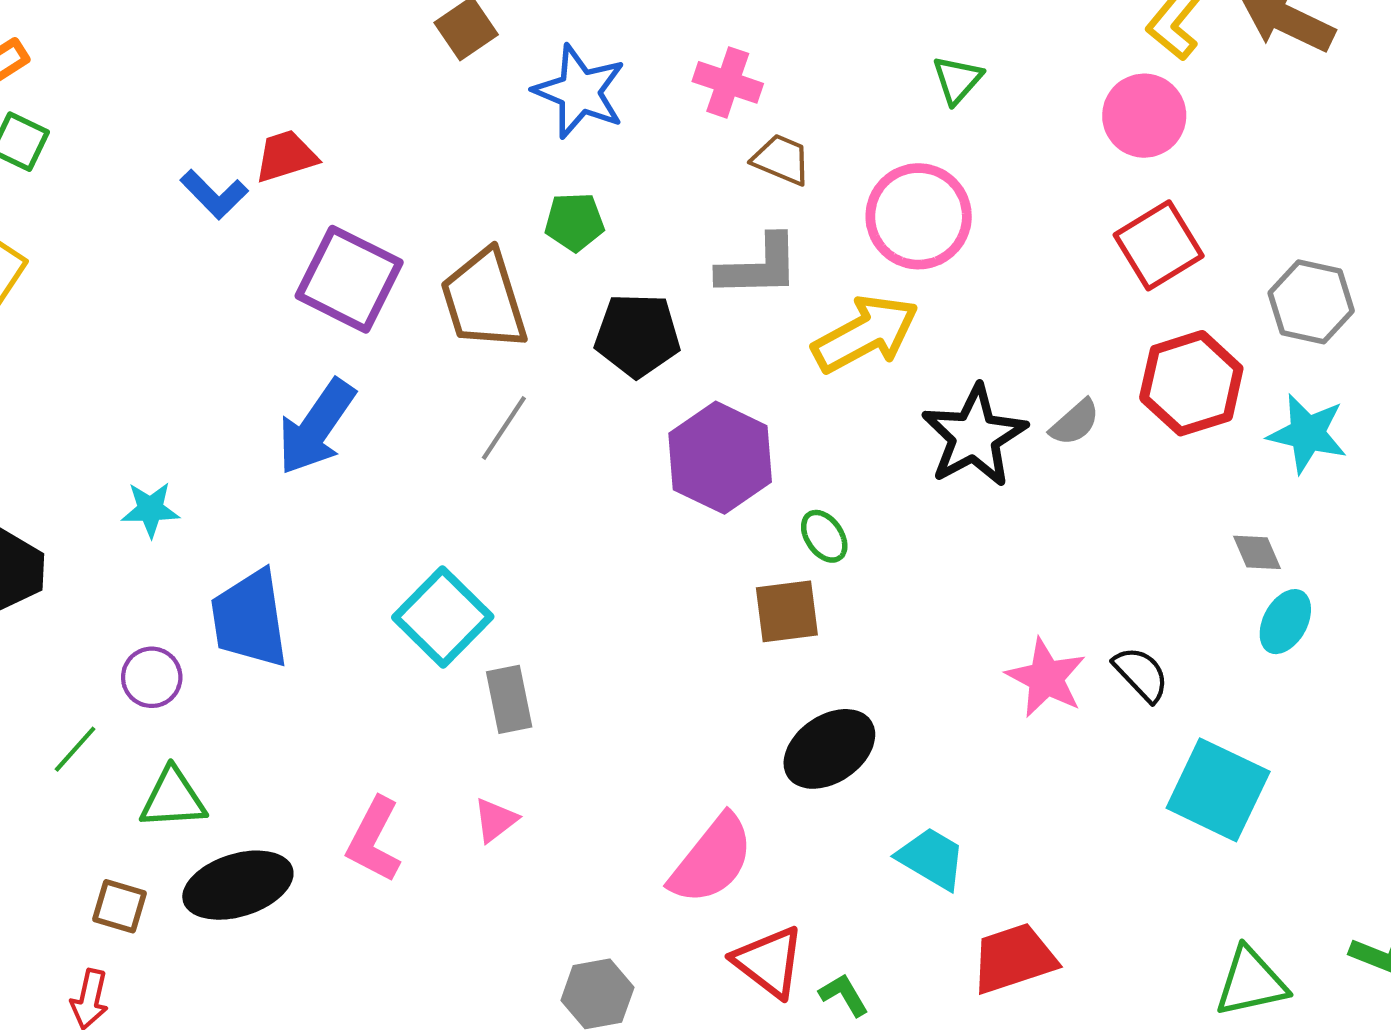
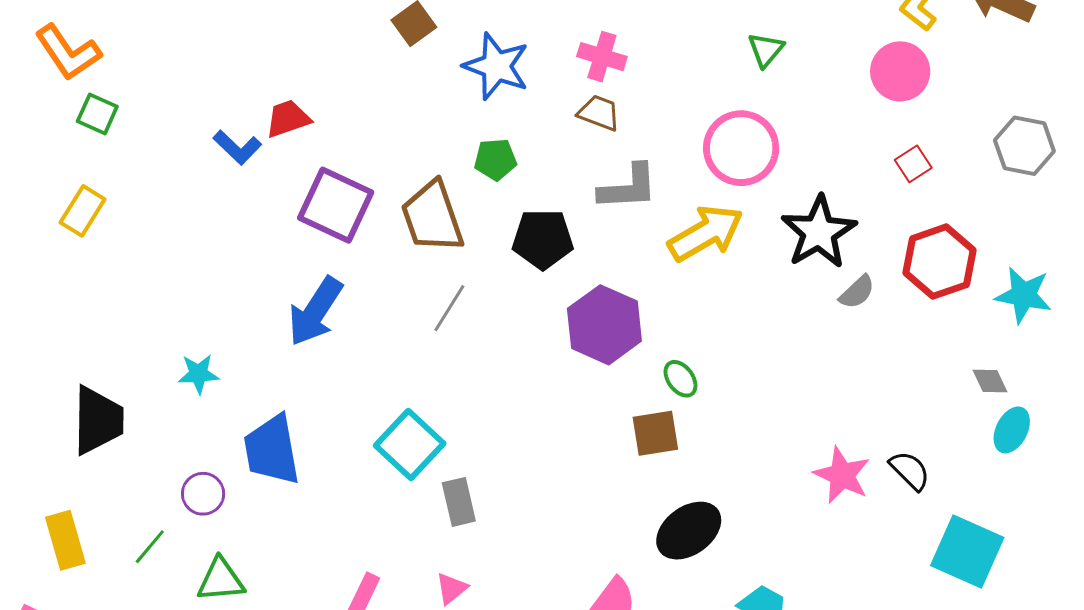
brown trapezoid: (781, 159) -> (599, 113), moved
red square: (1159, 245) -> (913, 164), size x0.6
gray hexagon: (1311, 302) -> (1024, 146), moved
black star: (974, 436) -> (819, 232), moved

